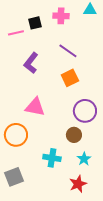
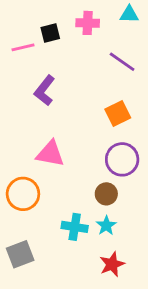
purple line: (68, 51) -> (122, 62), moved
orange square: (70, 78) -> (118, 113), moved
cyan star: (84, 159) -> (106, 225), moved

